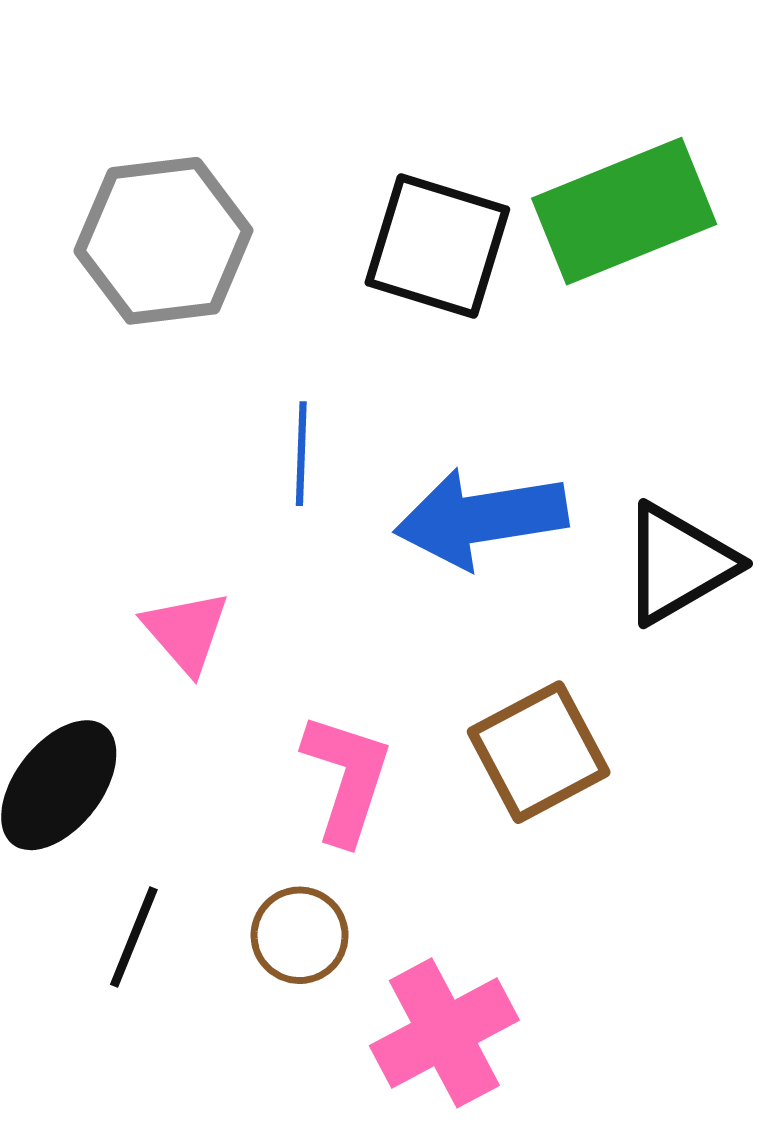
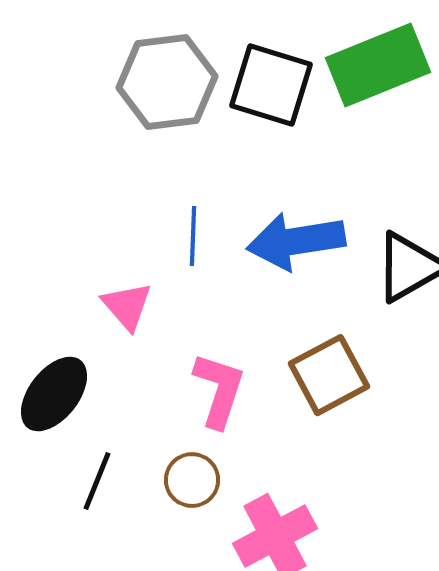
gray hexagon: (163, 241) -> (167, 82), moved
blue line: (301, 454) -> (193, 236), moved

